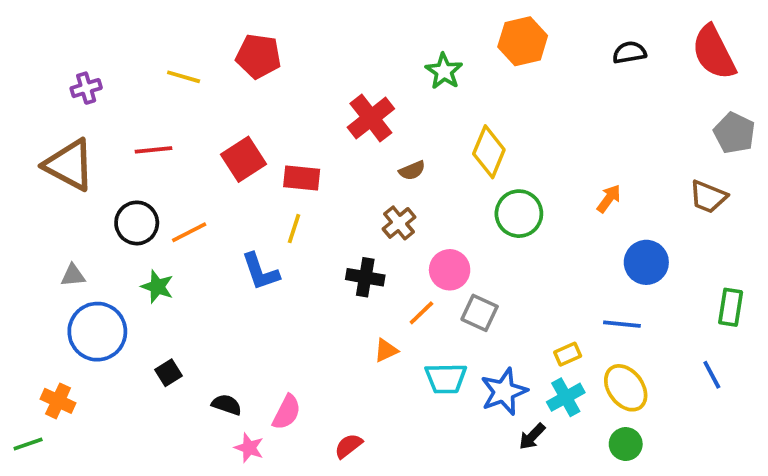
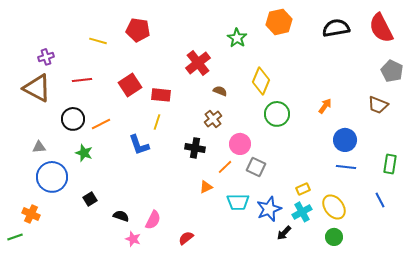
black semicircle: (629, 52) -> (336, 28), size x1.5
purple cross: (86, 88) -> (46, 57), moved
brown semicircle: (412, 170) -> (220, 91), turned -136
blue line: (622, 324) -> (346, 167), moved

